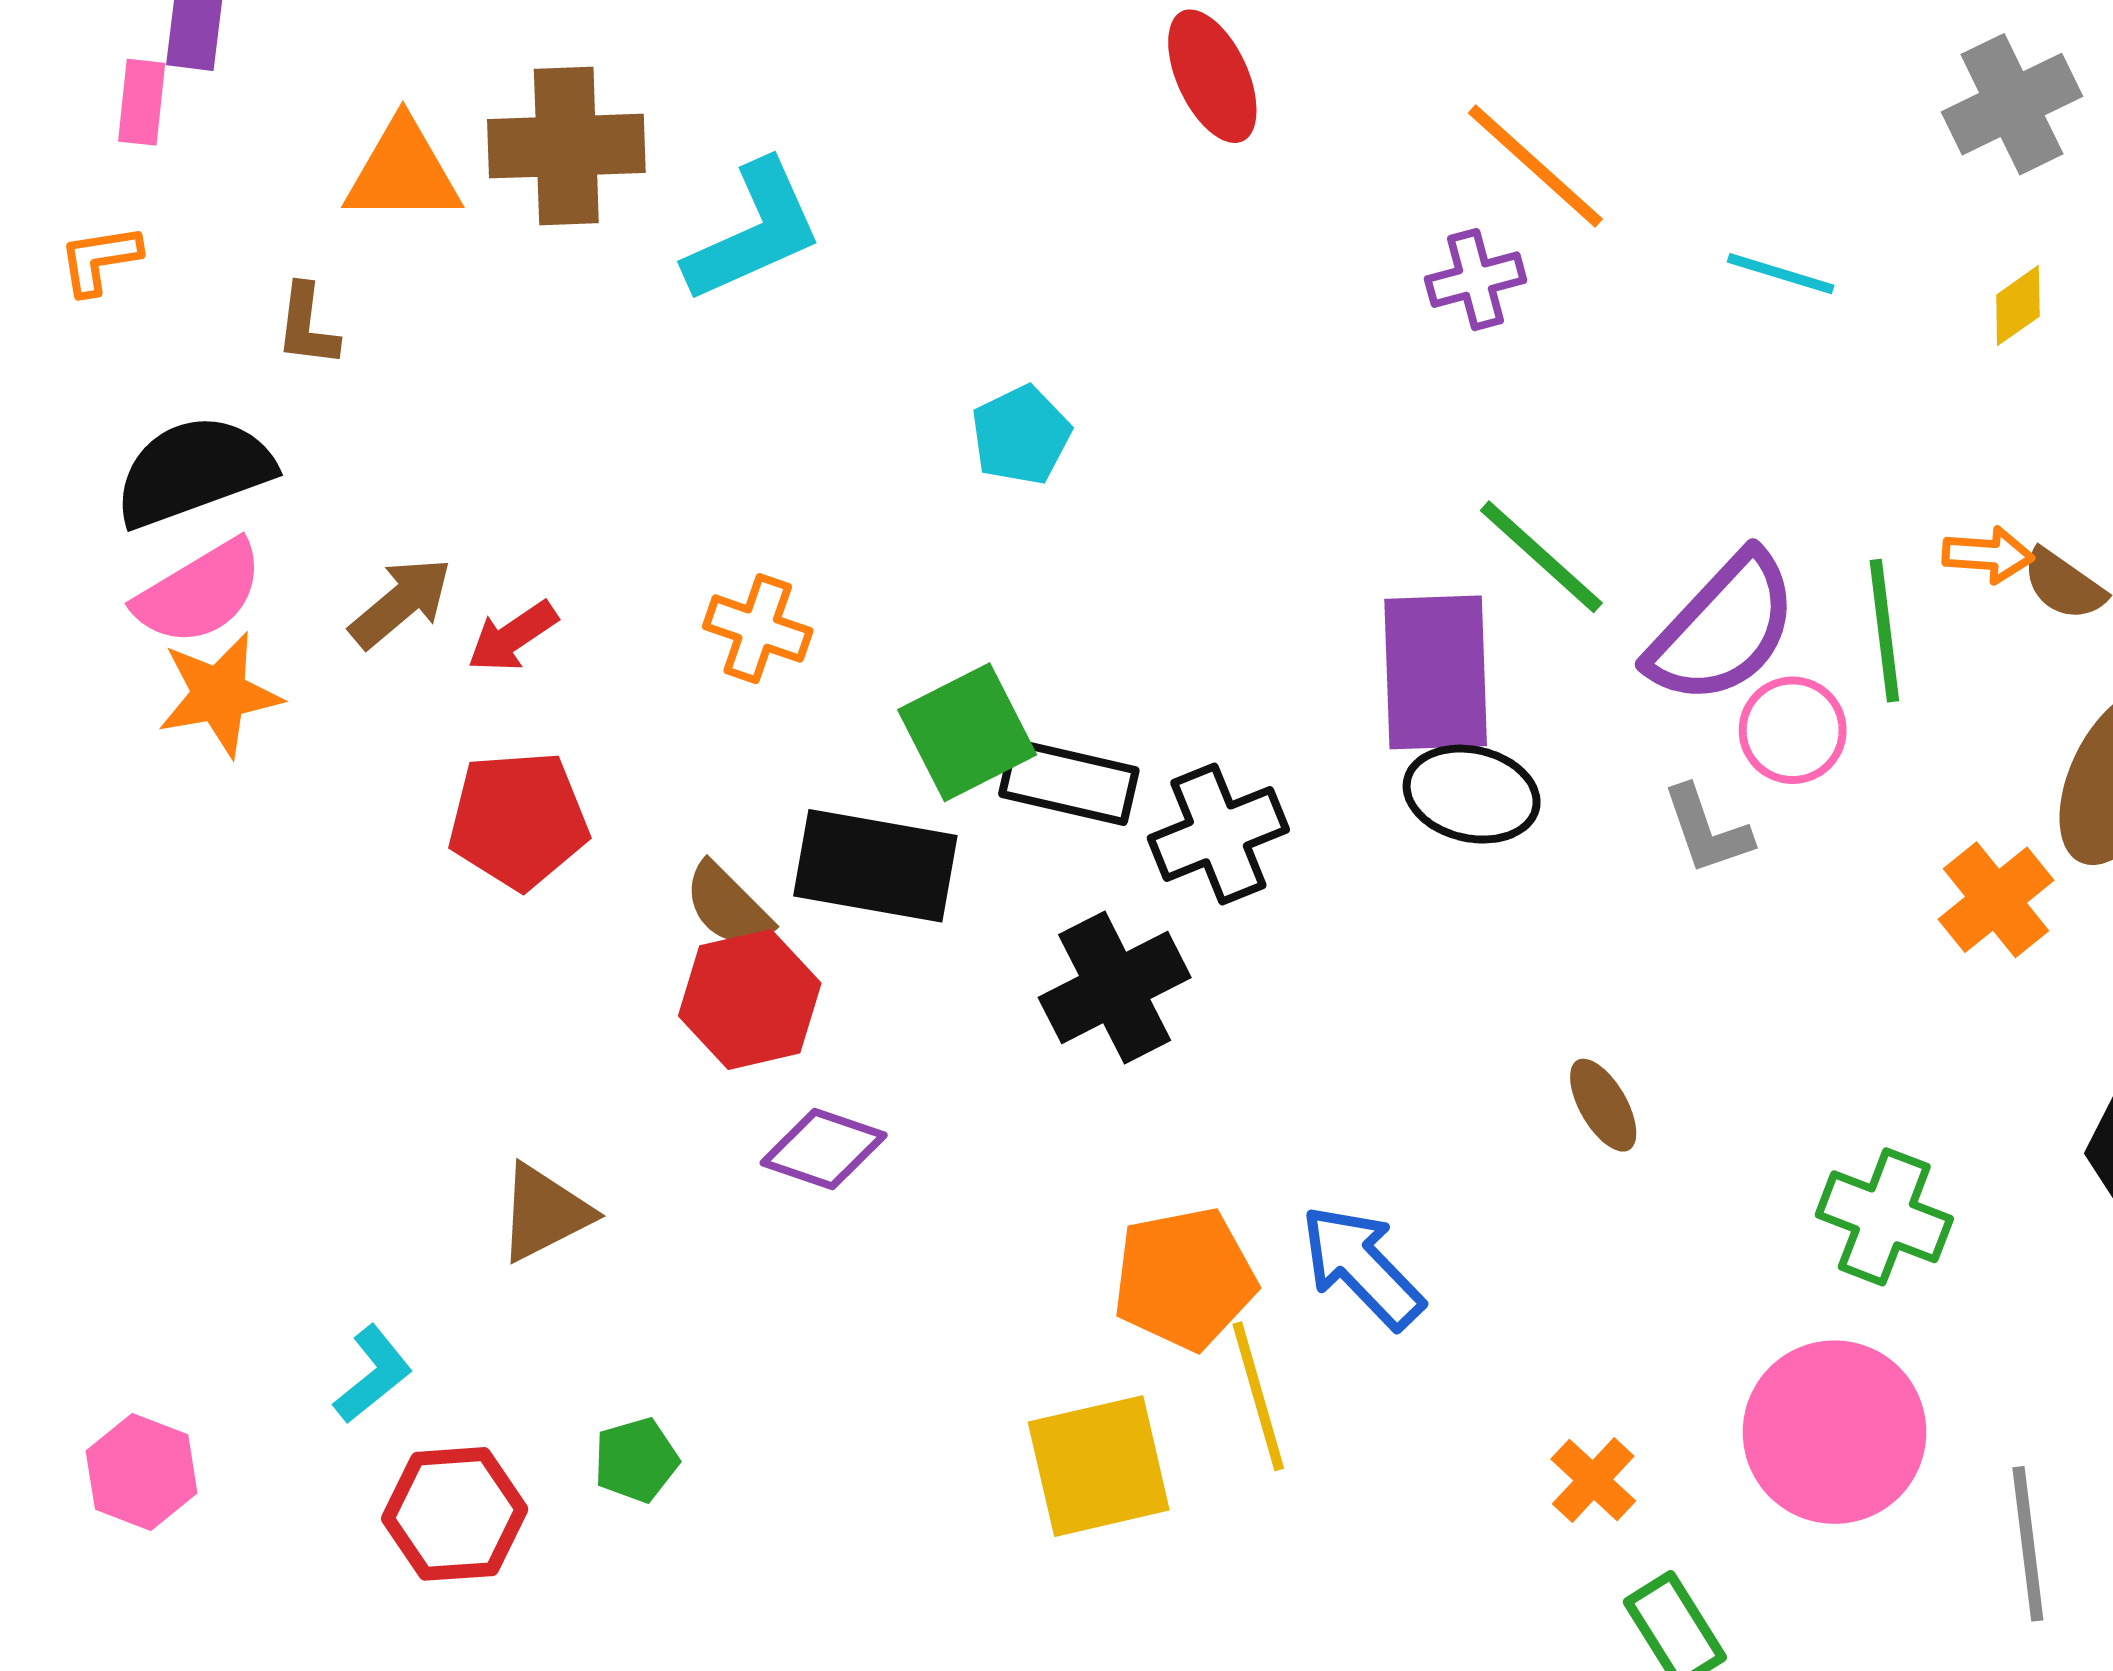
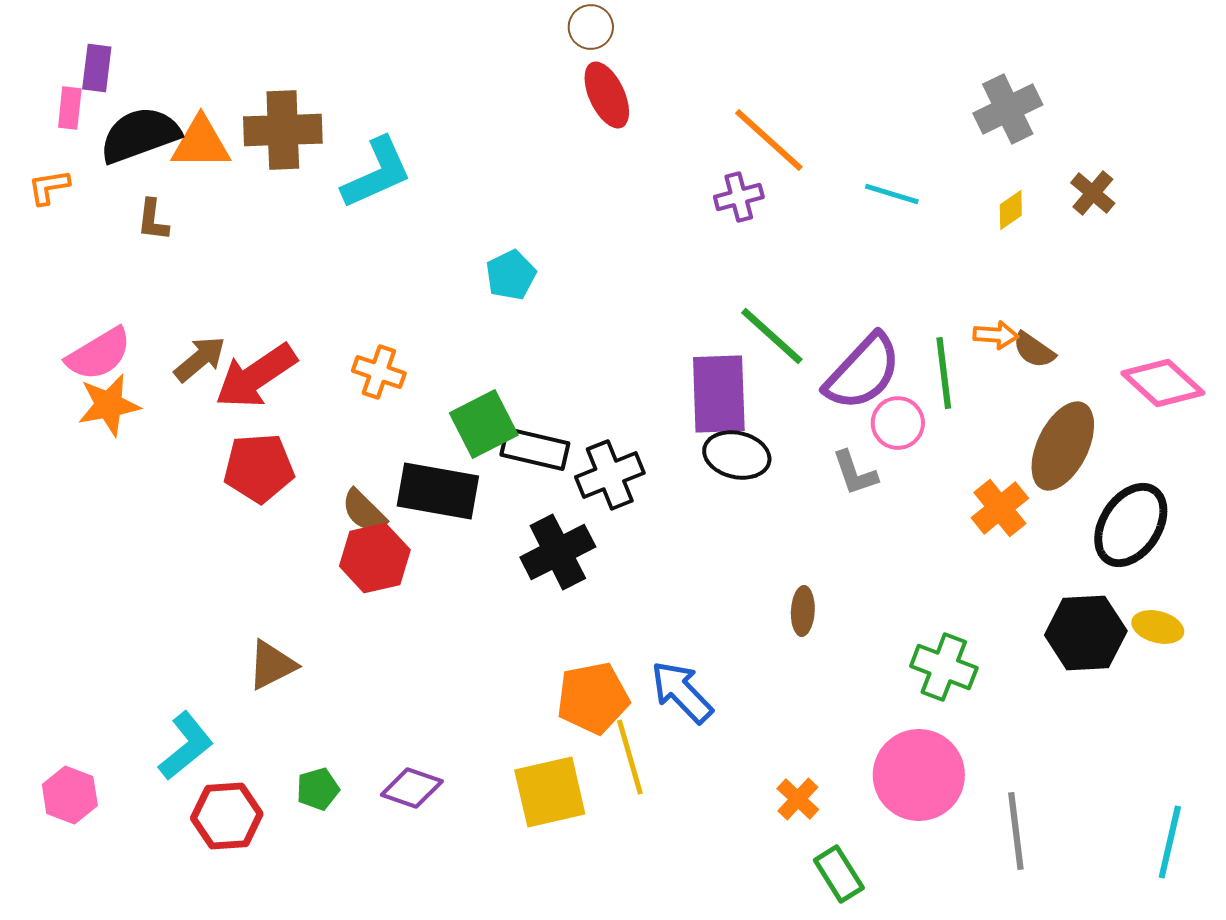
black semicircle: (193, 471) -> (140, 135), moved
red arrow: (512, 637) -> (256, 376), size x1.8
brown ellipse: (1603, 1105) -> (803, 611), turned 33
purple diamond: (824, 1149) -> (412, 788), moved
cyan L-shape: (373, 1374) -> (186, 746), size x1.4

